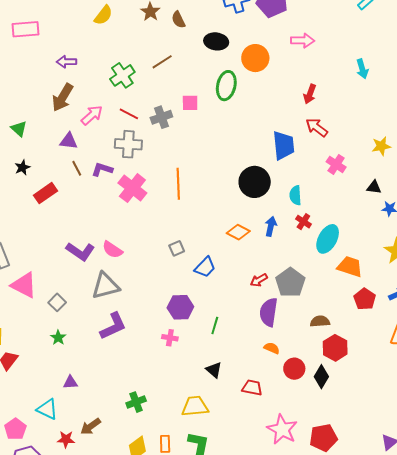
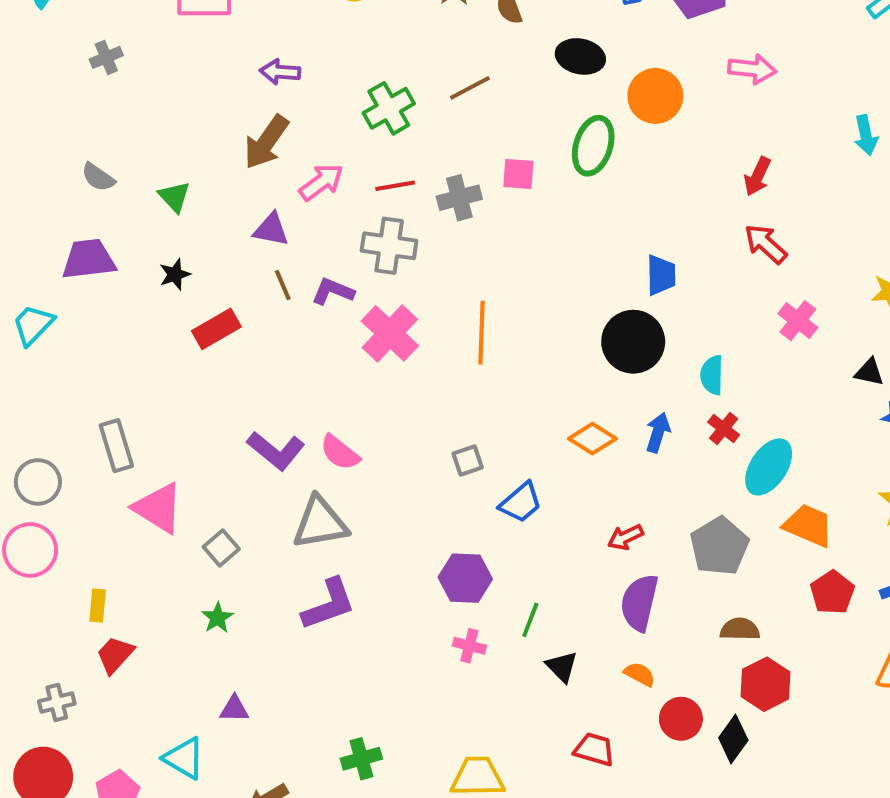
red line: (129, 114) -> (395, 186), turned -42
blue trapezoid: (284, 145) -> (661, 275), moved, size x0.7
gray pentagon: (290, 282) -> (719, 546), moved
pink cross: (170, 338) -> (469, 646), moved
black triangle: (214, 370) -> (562, 667), moved

